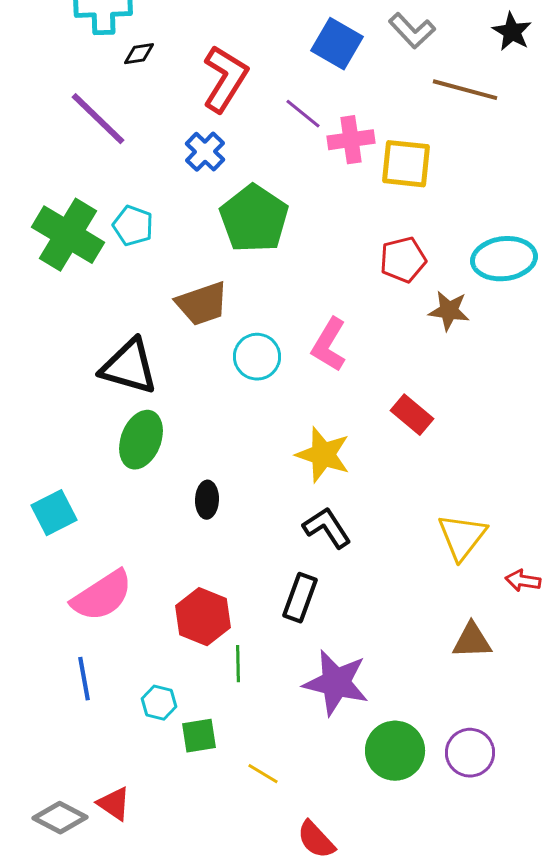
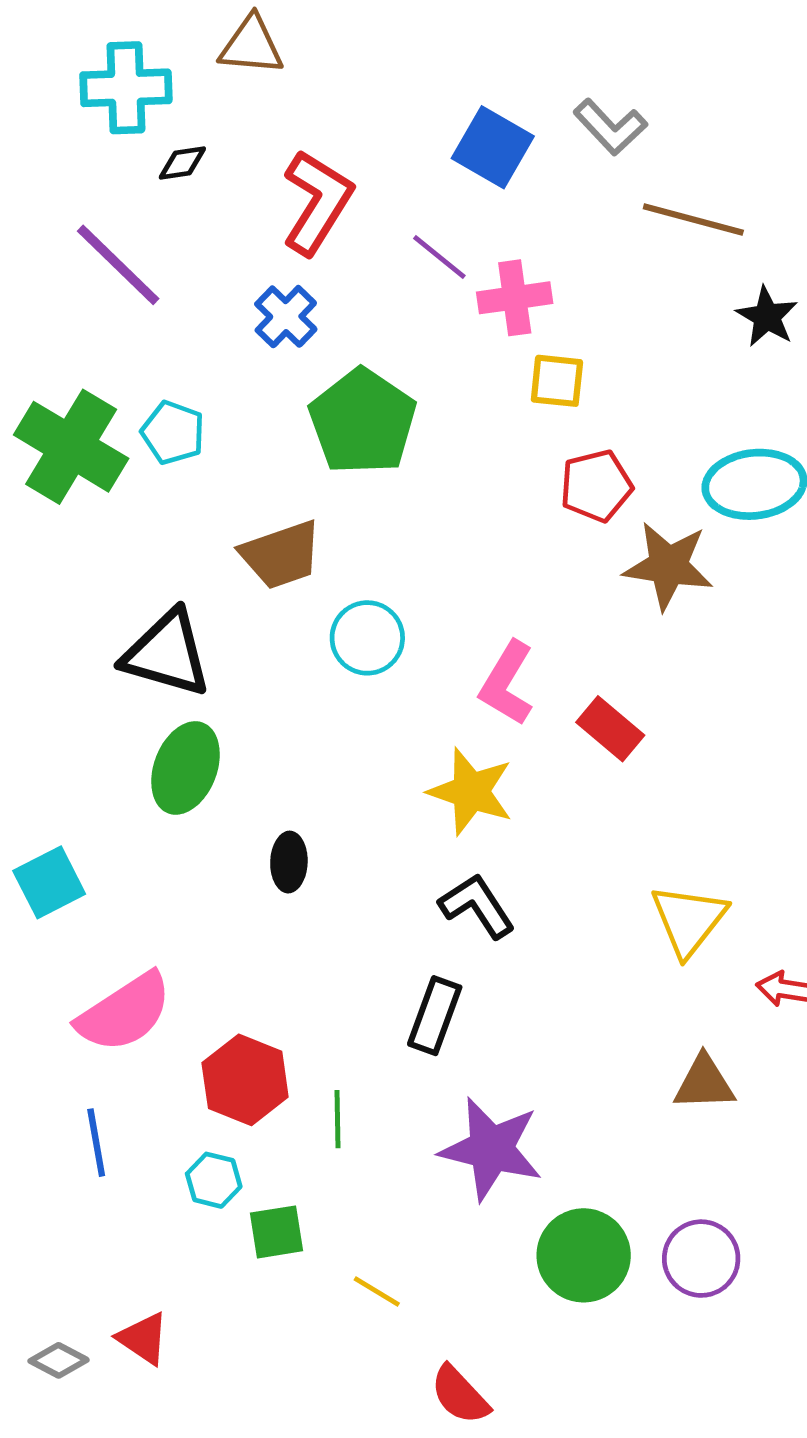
black star: (512, 32) -> (767, 317), moved
yellow square: (406, 164) -> (557, 381), moved, size x0.7
brown star: (449, 311) -> (668, 566), size x1.4
pink L-shape: (329, 345) -> (507, 683), moved
red hexagon: (203, 617) -> (245, 1080), moved
gray diamond: (60, 818) -> (59, 1360), size x0.7

